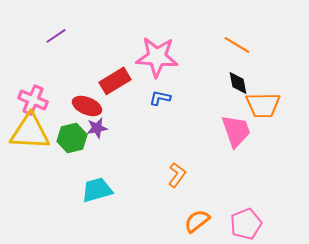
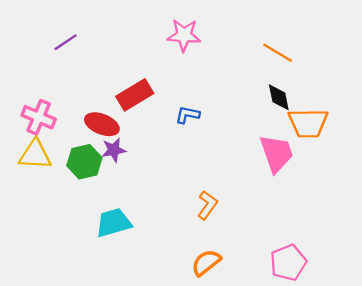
pink star: (157, 57) -> (184, 35), moved, size x0.7
yellow triangle: (30, 132) -> (35, 155), size x0.7
orange semicircle: (197, 221) -> (206, 262), moved

